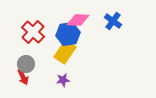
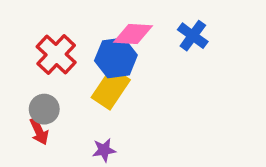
purple star: (63, 80) -> (104, 150), moved

